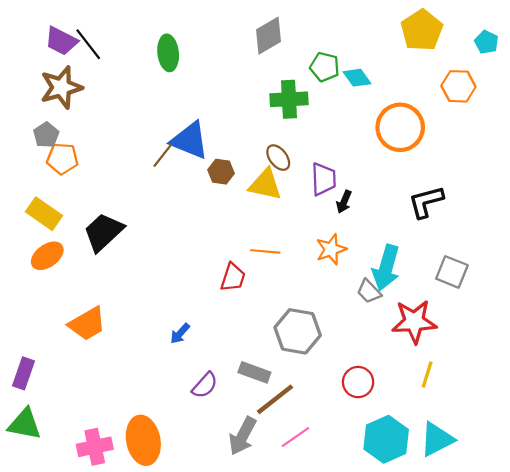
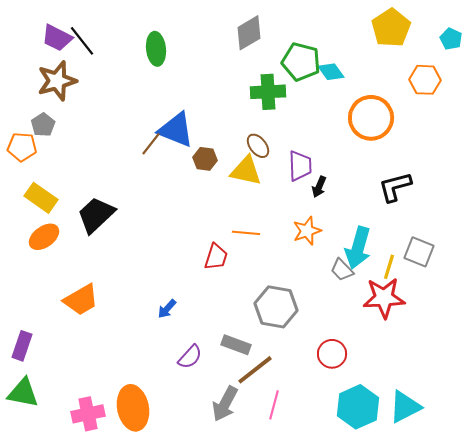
green pentagon: (325, 67) -> (301, 62), size x1.4
orange pentagon: (62, 159) -> (22, 147), moved
yellow line: (427, 374) -> (389, 267), moved
pink line: (295, 437) -> (274, 405), turned -40

